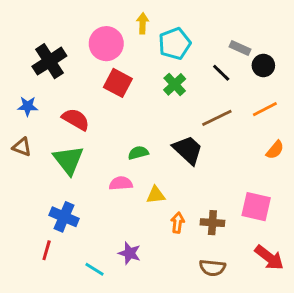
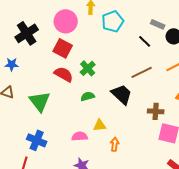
red square: (118, 83) -> (63, 48), moved
green cross: (175, 84) -> (88, 68), moved
red semicircle: (76, 119) -> (64, 74), moved
pink semicircle: (121, 183) -> (80, 136), moved
brown cross: (212, 223) -> (156, 111), moved

